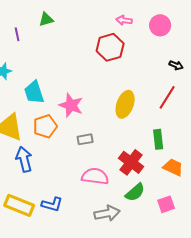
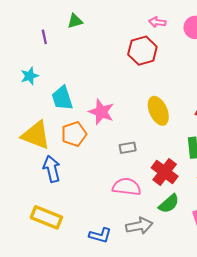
yellow ellipse: (125, 104) -> (158, 111), turned -44
gray rectangle: (85, 139) -> (128, 148), moved
blue L-shape: (52, 204) -> (100, 235), moved

